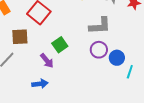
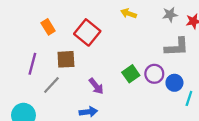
gray L-shape: (100, 26) -> (177, 47), moved
green square: (60, 45) -> (131, 74), moved

